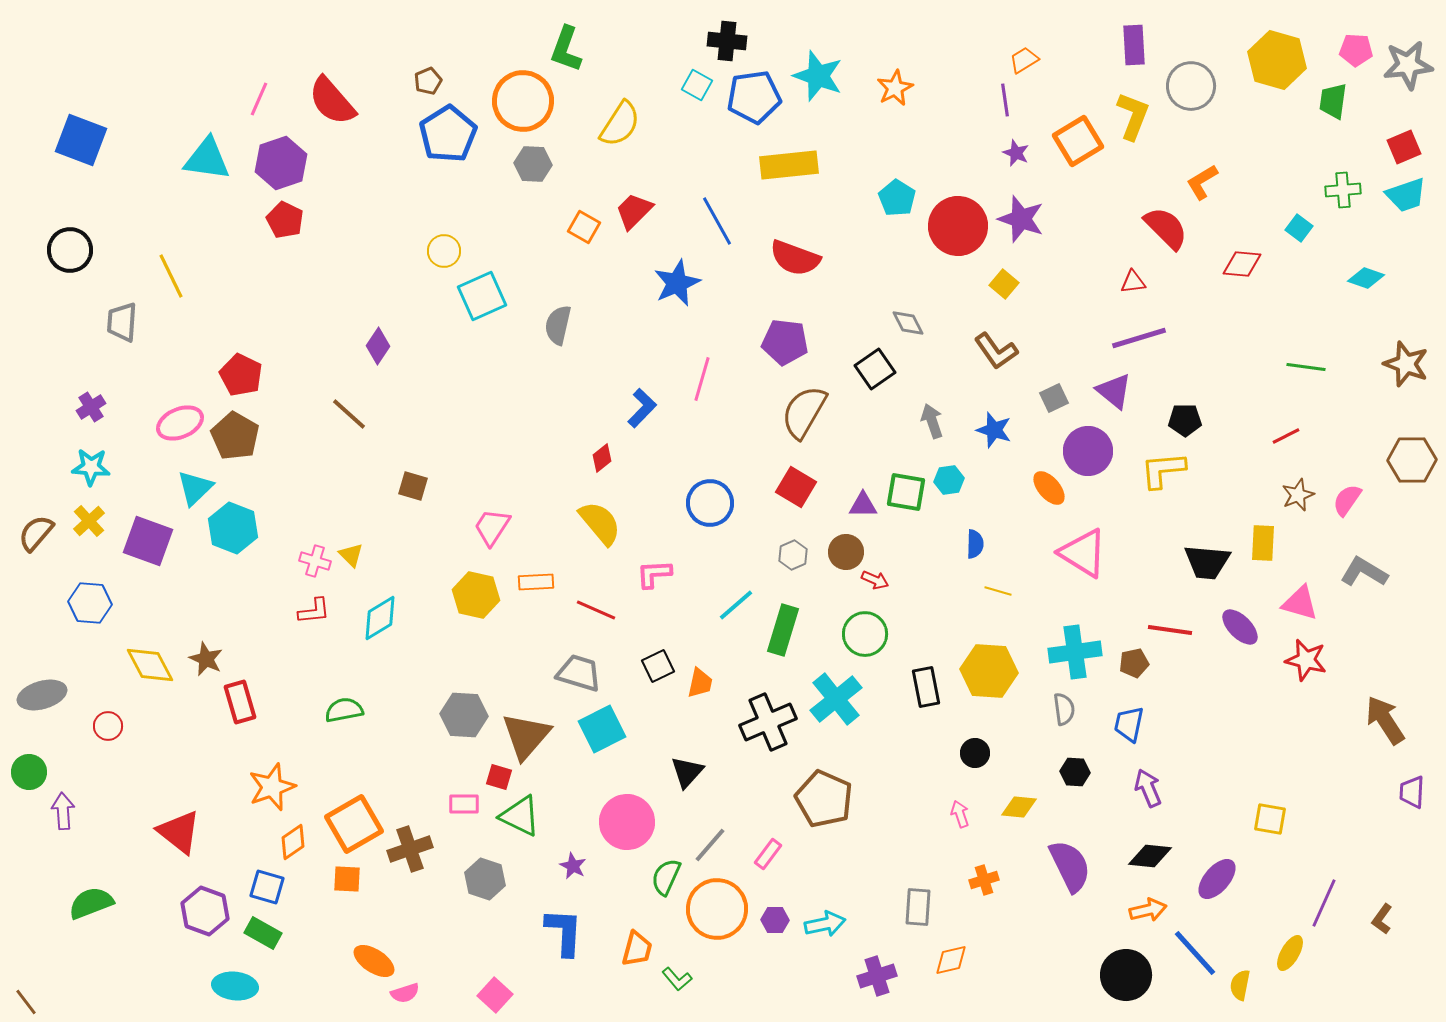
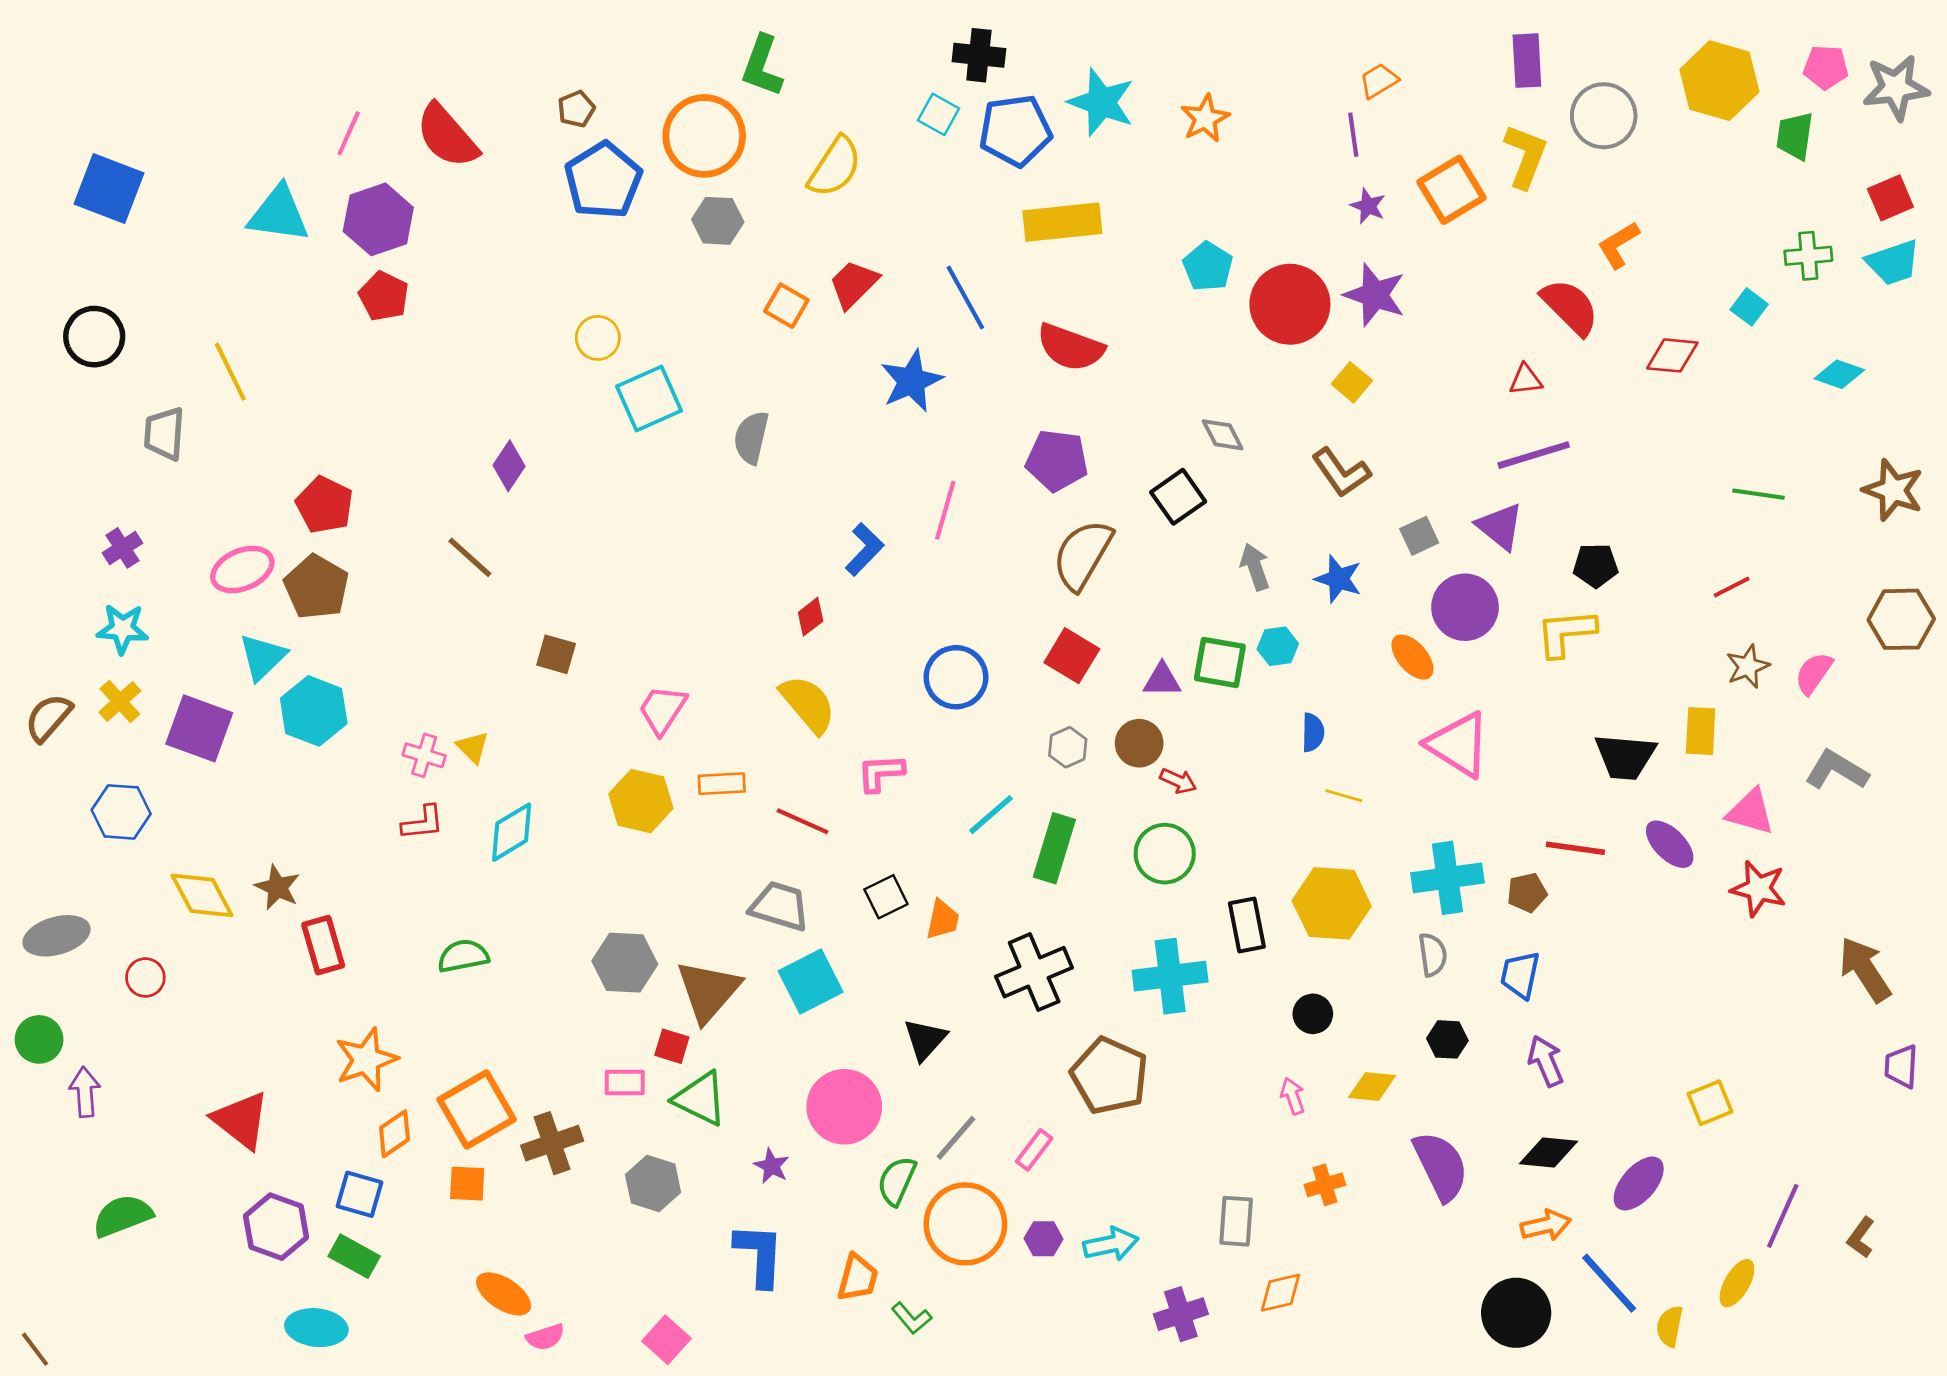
cyan cross: (836, 699) -> (1170, 976), moved, turned 32
yellow square: (1270, 819) -> (1710, 1103), turned -32

